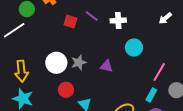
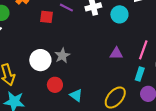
cyan circle: (134, 47) -> (119, 14), moved
purple triangle: (106, 66) -> (116, 53), moved

